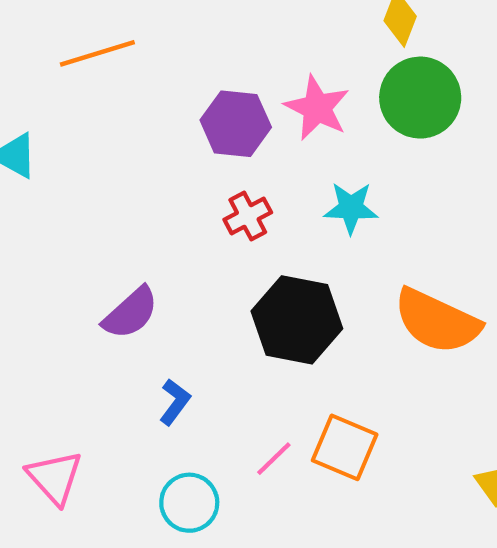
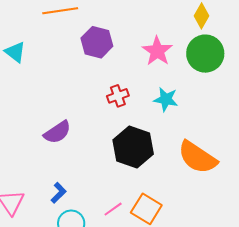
purple hexagon: (236, 124) -> (97, 42), moved
blue L-shape: (175, 402) -> (59, 193), moved

